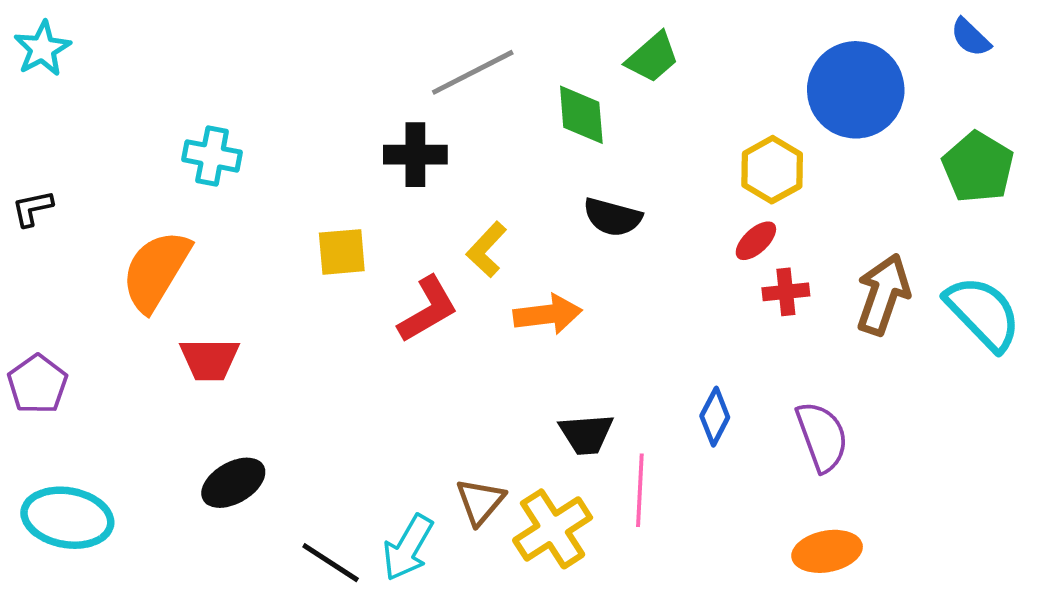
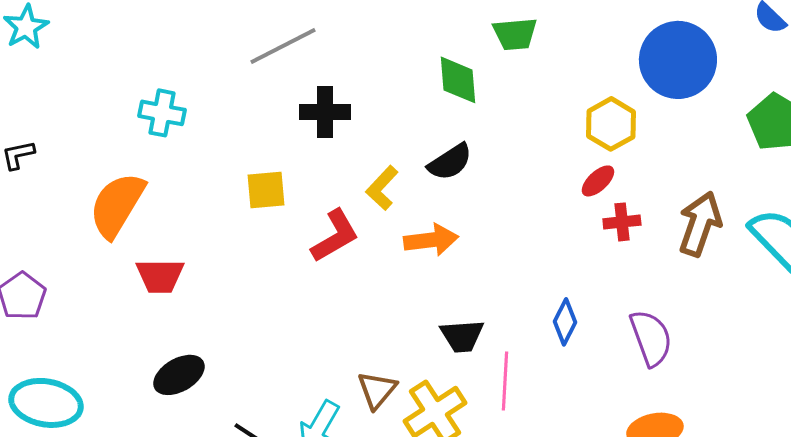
green trapezoid: (652, 57) -> (515, 34), turned 36
gray line: (473, 72) -> (283, 46), moved
black semicircle: (612, 217) -> (450, 162), moved, turned -48

